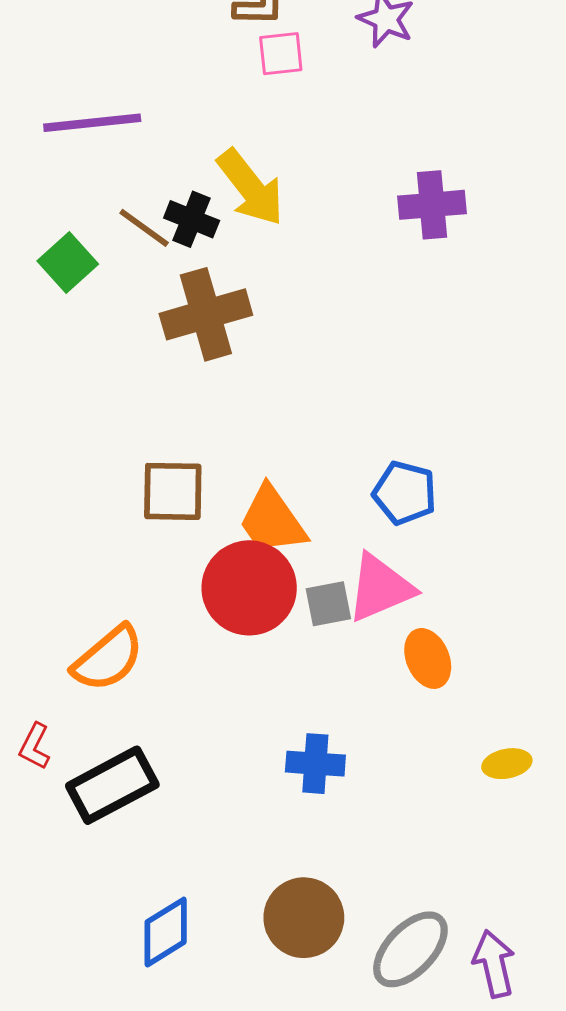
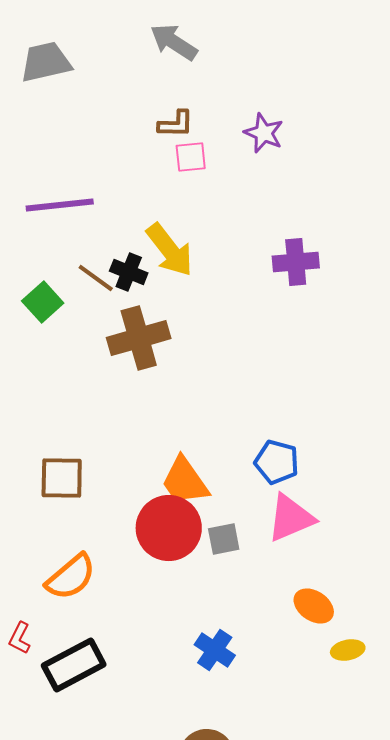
brown square: (173, 491) -> (62, 478), moved
pink triangle: (380, 588) -> (291, 518), moved
orange ellipse: (428, 658) -> (314, 606), moved, turned -33
blue cross: (315, 764) -> (215, 650), turned 30

